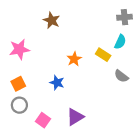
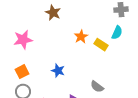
orange star: (74, 59) -> (81, 37), moved
gray semicircle: (121, 76) -> (97, 87), moved

